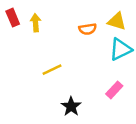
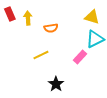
orange semicircle: (88, 29) -> (51, 28), moved
pink rectangle: (114, 90) -> (80, 57), moved

